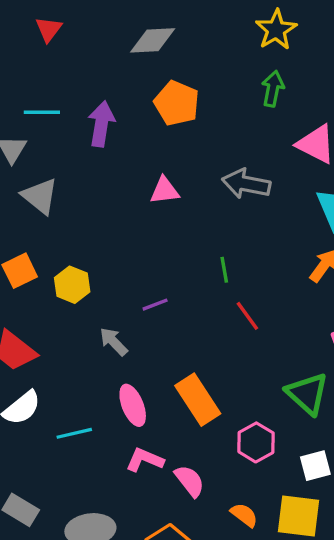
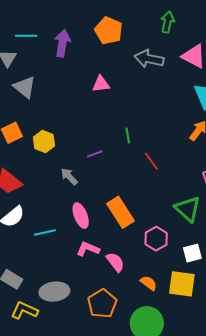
gray arrow: (246, 184) -> (149, 59), moved
green line: (224, 270) -> (128, 135), moved

